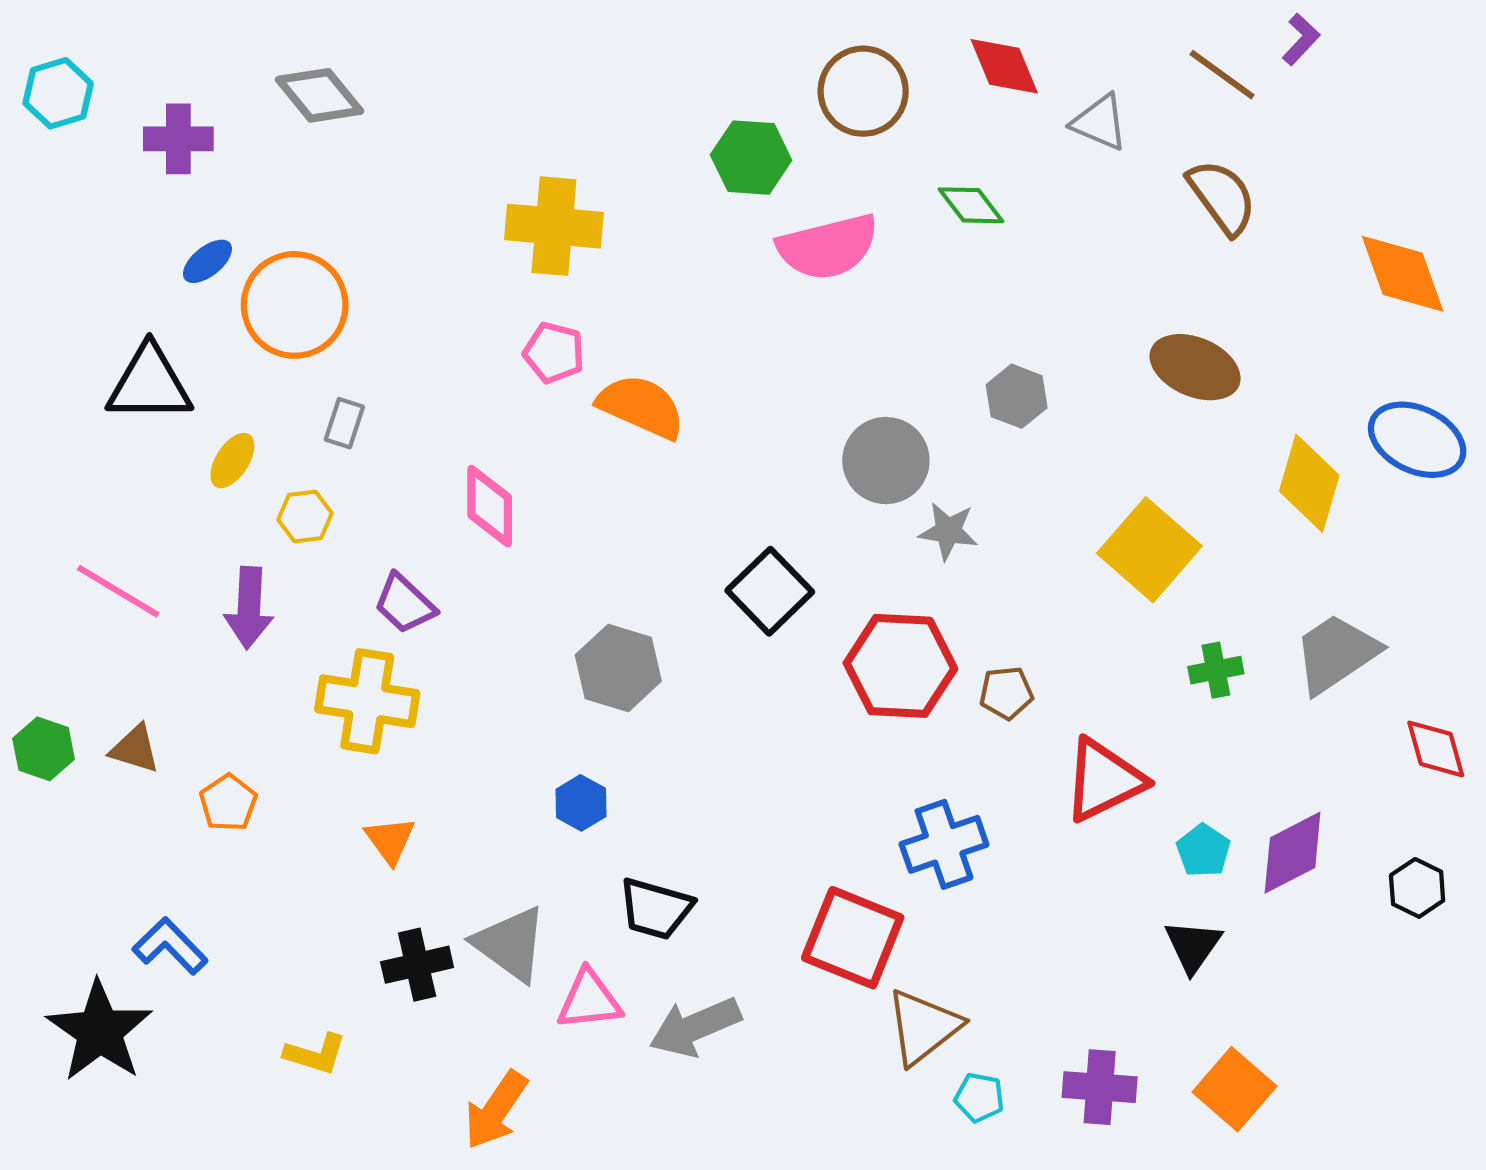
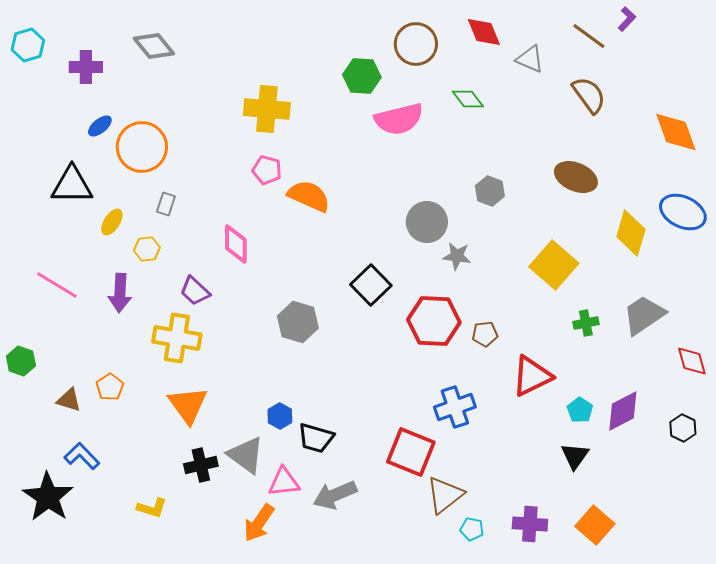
brown triangle: (135, 749) -> (69, 400), moved
blue hexagon: (581, 803) -> (280, 416), moved
orange triangle: (390, 840) -> (188, 405), size x1.6
orange arrow: (496, 1110) -> (259, 523), moved

